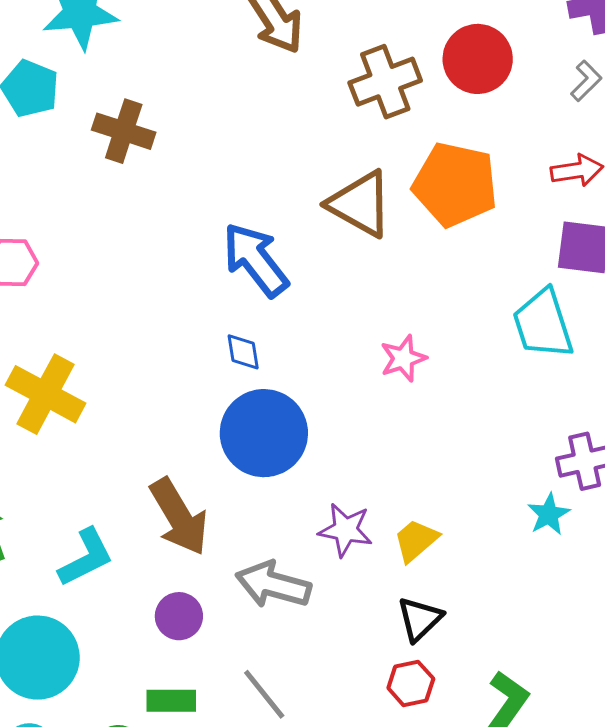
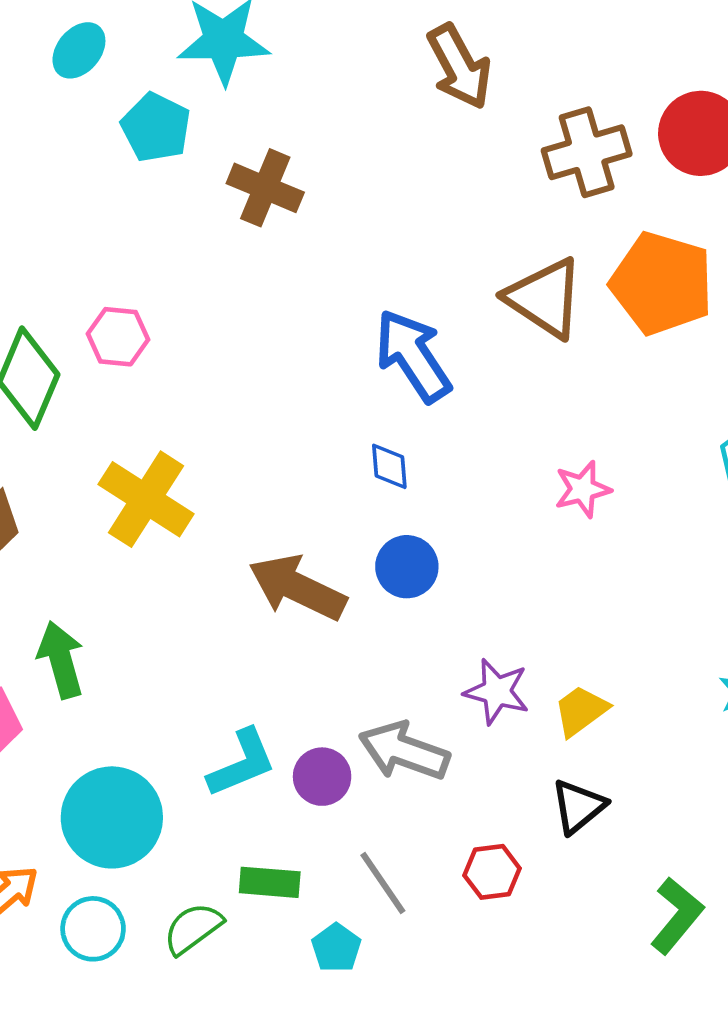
blue circle: (264, 433) -> (407, 567), size x0.6
brown arrow: (179, 517) -> (297, 588), moved, turned 142
cyan L-shape: (86, 557) -> (242, 763), moved
purple circle: (179, 616) -> (322, 777), moved
red hexagon: (411, 683) -> (492, 872), moved

